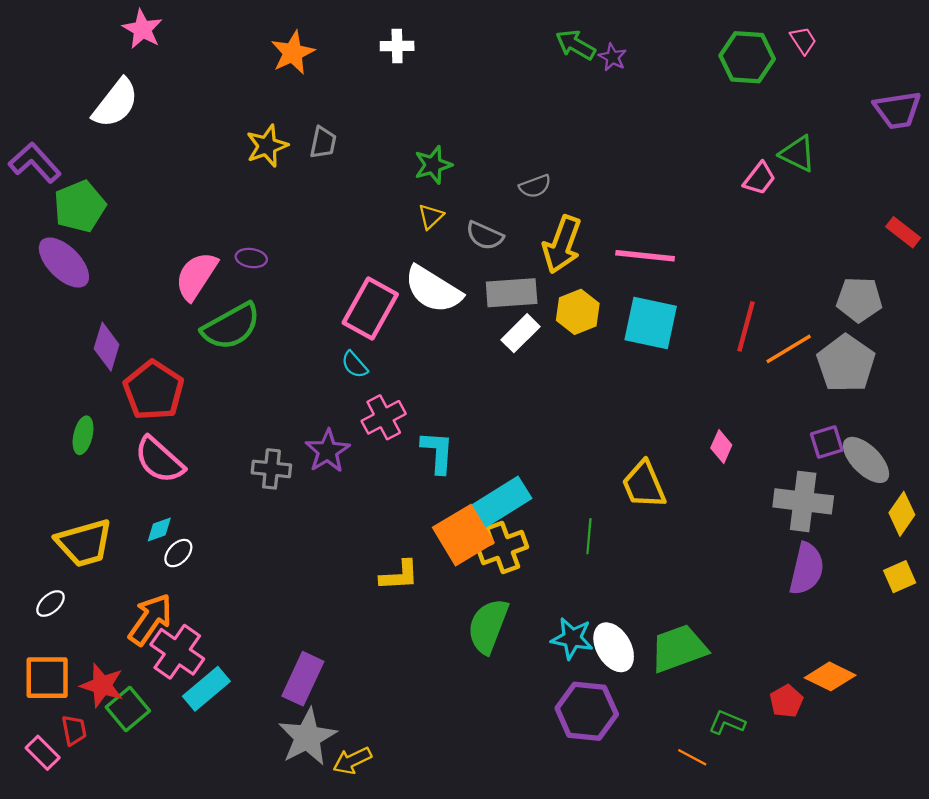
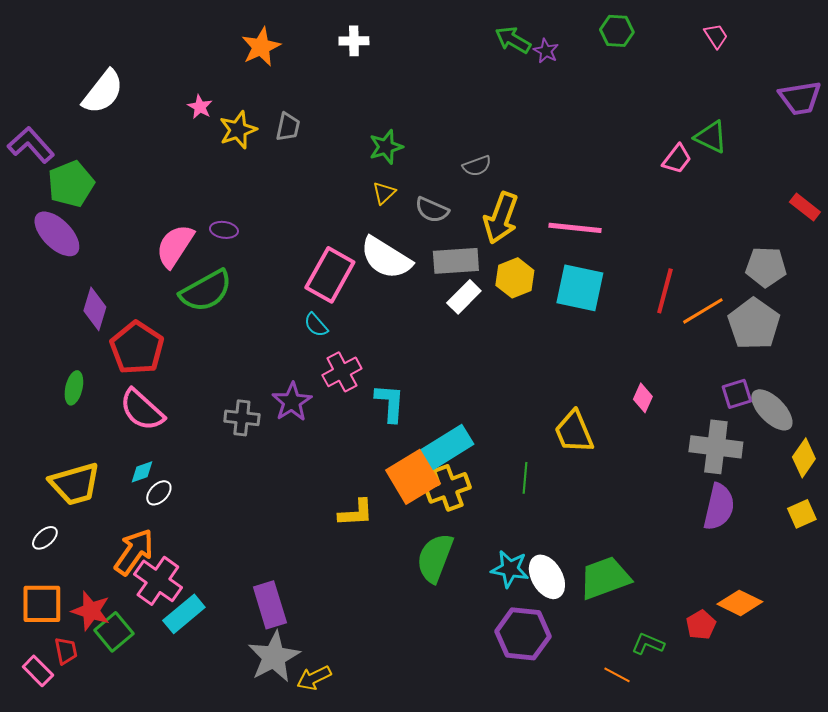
pink star: (142, 29) -> (200, 107), moved, size x0.7
green hexagon: (747, 57) -> (617, 31), moved, size x0.7
purple rectangle: (303, 679) -> (270, 605), turned -42

